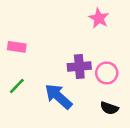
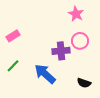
pink rectangle: (17, 47) -> (13, 36), turned -40
pink circle: (107, 73) -> (80, 41), moved

